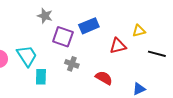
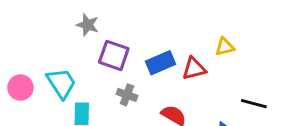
blue rectangle: (89, 26) -> (161, 63), moved
black line: (157, 54) -> (254, 104), moved

